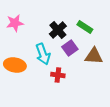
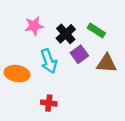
pink star: (15, 23) -> (34, 26), moved
red cross: (58, 75) -> (49, 103), moved

